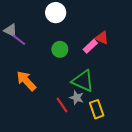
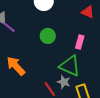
red triangle: (102, 38) -> (88, 12), moved
pink rectangle: (90, 46) -> (80, 42), moved, turned -32

